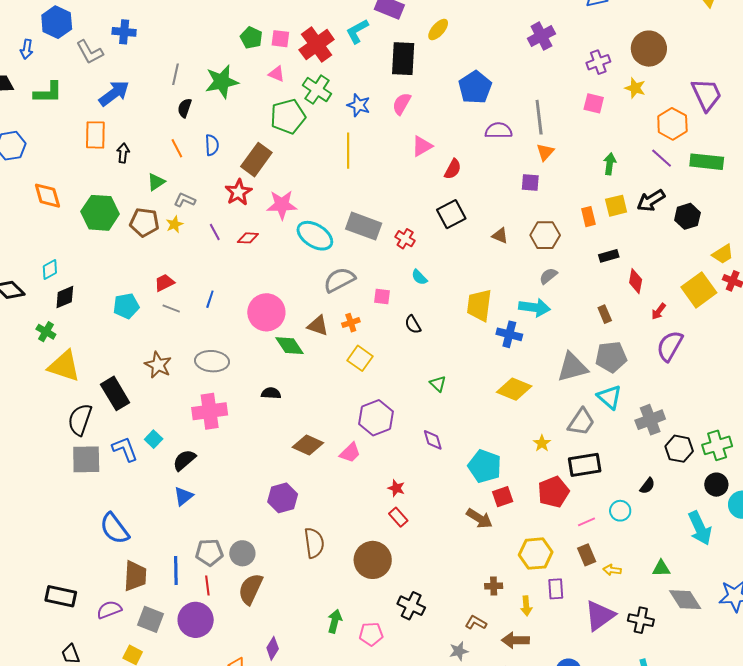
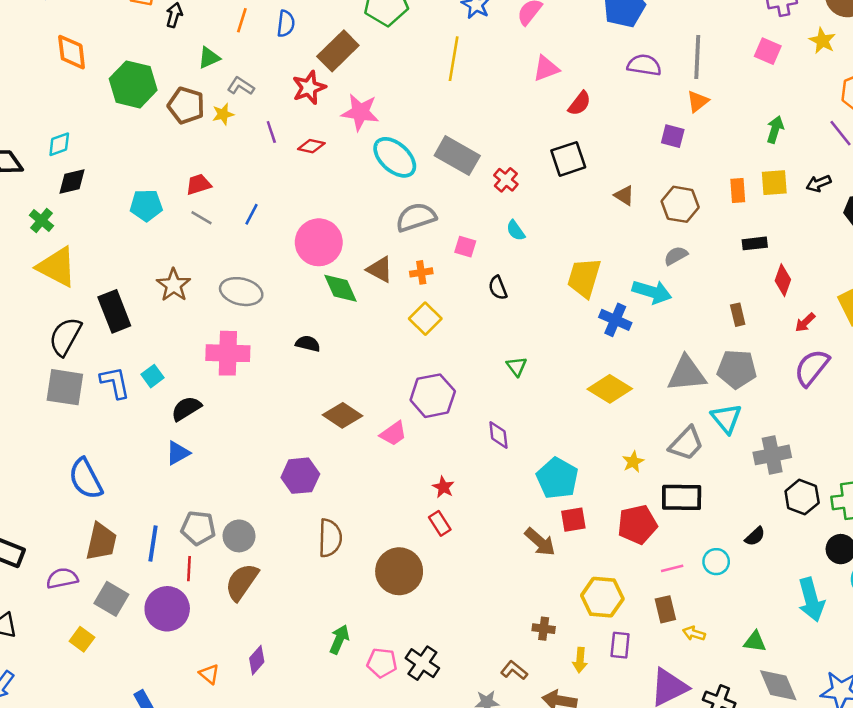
orange line: (177, 148) -> (242, 20), turned 36
black arrow: (651, 201) -> (819, 183), size x0.7
black cross: (411, 606) -> (422, 663), moved

